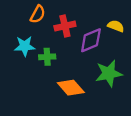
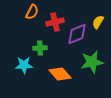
yellow semicircle: (116, 26) -> (98, 22), turned -80
cyan star: (25, 46) -> (24, 65), moved

